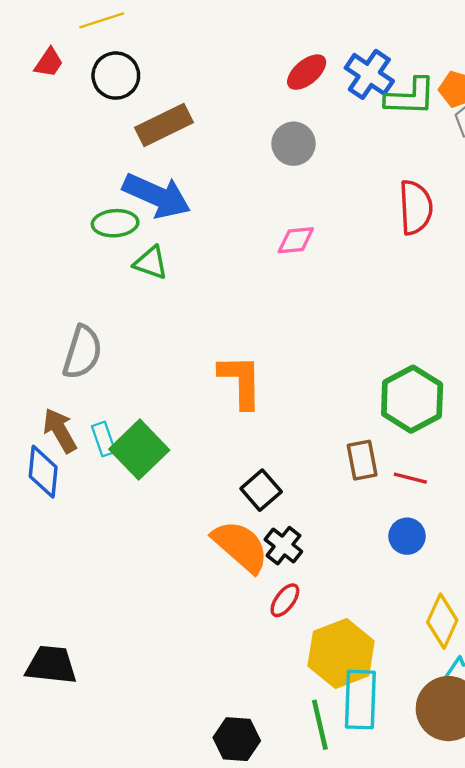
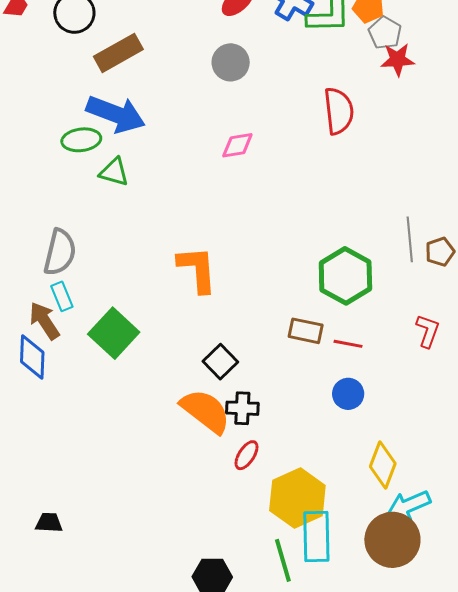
cyan rectangle: (104, 439) -> (62, 296), moved
brown rectangle: (362, 460) -> (306, 331), turned -64
black cross: (283, 546) -> (242, 408), turned -32
black trapezoid: (51, 665) -> (49, 523), size x0.6

